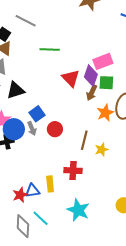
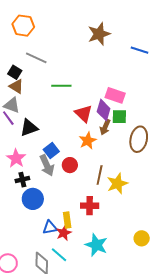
pink rectangle: (103, 61) -> (115, 95), turned 42
orange star: (105, 113) -> (88, 141), moved
blue circle: (14, 129) -> (33, 199), moved
gray arrow: (32, 129) -> (47, 165), size x1.5
yellow star: (102, 150) -> (117, 184), size x1.5
red star: (20, 195) -> (64, 233), moved

